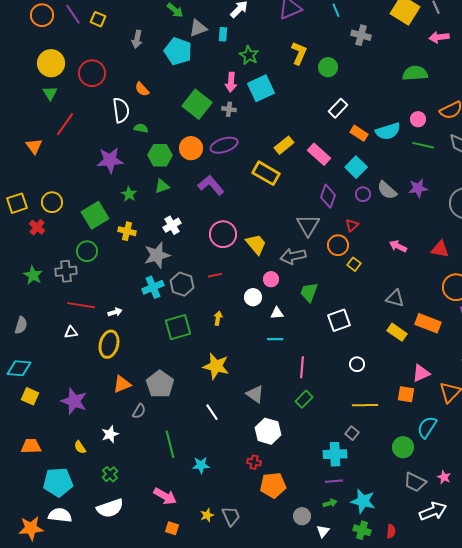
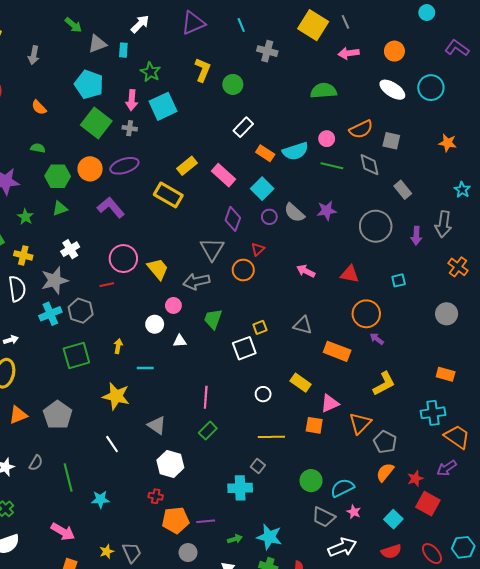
cyan pentagon: (178, 51) -> (89, 84), moved
white semicircle: (121, 110) -> (17, 289), moved
yellow square: (354, 264) -> (260, 327), moved, turned 32
red line: (215, 275) -> (107, 285), moved
yellow rectangle: (397, 332) -> (301, 383), moved
cyan line: (275, 339) -> (145, 368), moved
gray semicircle: (139, 411) -> (36, 463), moved
cyan semicircle: (427, 427) -> (342, 488), moved, turned 30
purple line: (334, 481) -> (206, 521), moved
gray circle: (302, 516) -> (188, 553), moved

